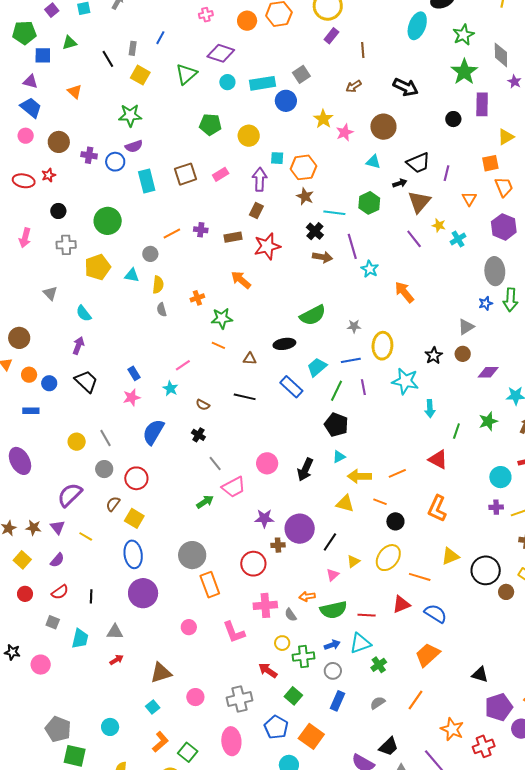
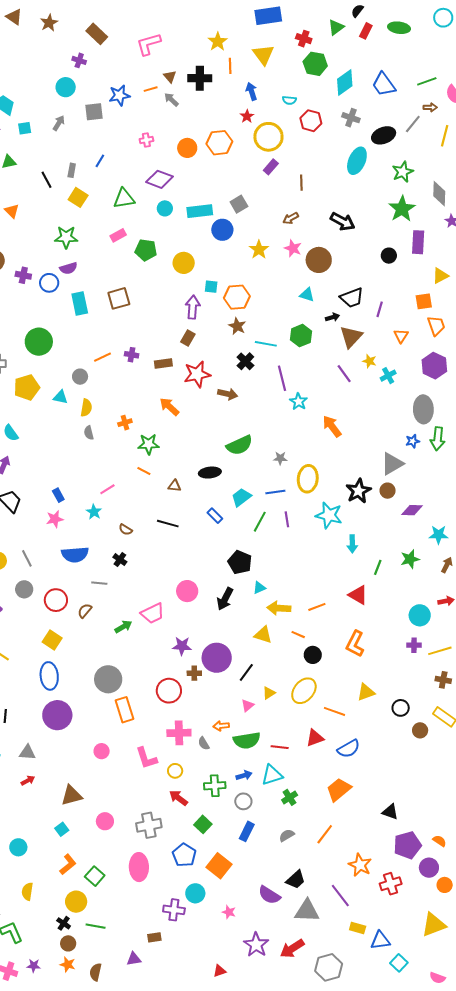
green triangle: (186, 74) -> (124, 199), turned 30
pink star: (345, 132) -> (293, 248), moved, turned -30
pink rectangle: (221, 174) -> (118, 235), moved
brown arrow: (322, 257) -> (228, 394), moved
gray triangle: (466, 327) -> (392, 464), size x1.4
black star: (434, 356) -> (358, 491), size x1.4
blue rectangle: (291, 387) -> (215, 516), size x0.7
black pentagon: (336, 425) -> (240, 562), moved
blue semicircle: (153, 432) -> (75, 554), turned -128
gray line: (215, 464) -> (99, 583), moved, turned -49
brown semicircle: (113, 504) -> (85, 611), moved
black circle: (486, 570) -> (401, 708), size x0.6
blue semicircle: (436, 614) -> (349, 749), turned 115
yellow circle: (282, 643) -> (175, 771), moved

